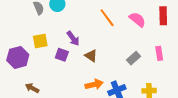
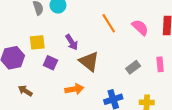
purple square: (62, 55) -> (50, 63), moved
brown triangle: (91, 56) -> (89, 61), size x1.5
orange arrow: (94, 84) -> (74, 89), moved

